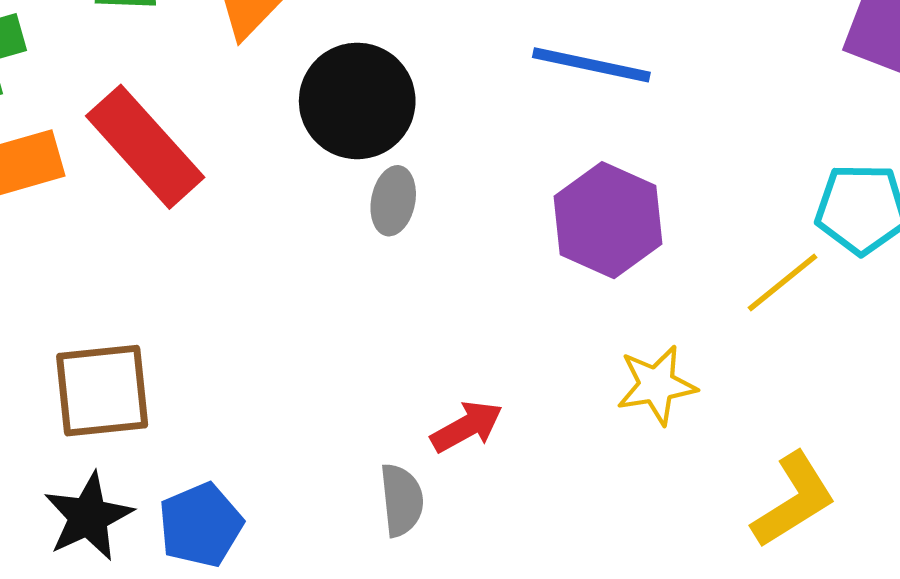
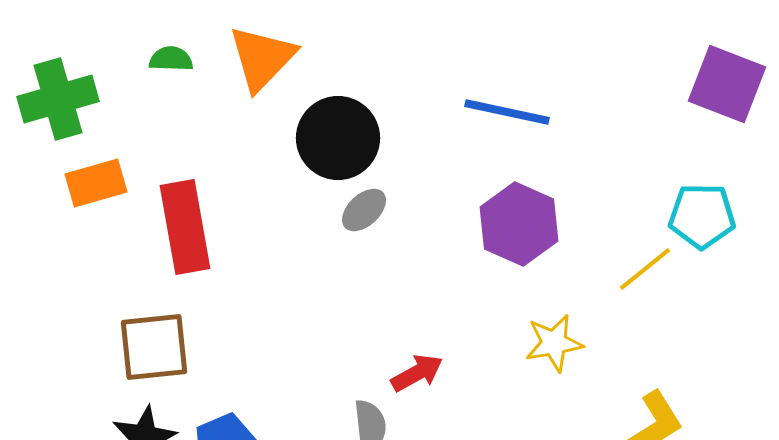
red rectangle: (145, 147) -> (185, 227), moved, turned 32
gray ellipse: (393, 201) -> (364, 210), turned 36

